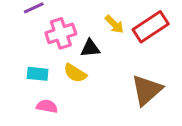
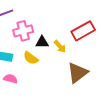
yellow arrow: (114, 24) -> (60, 46), moved

